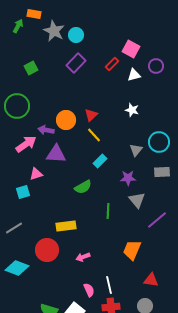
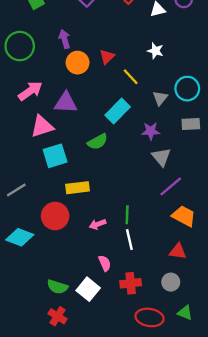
purple arrow: (46, 130) -> (65, 39), moved, turned 63
yellow line: (94, 135) -> (131, 77), moved
cyan rectangle: (100, 161) -> (118, 111), size x1.5
pink triangle: (36, 174) -> (42, 126), size x1.5
cyan square: (23, 192) -> (55, 156), moved, size x1.5
green line: (108, 211) -> (127, 215), moved
purple line: (157, 220) -> (171, 186), moved
orange trapezoid: (132, 250) -> (184, 216), moved, turned 95
white line: (109, 285) -> (129, 240), moved

